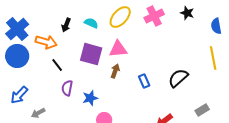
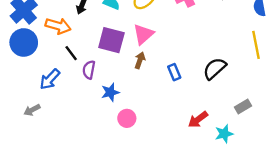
pink triangle: (118, 49) -> (143, 34), turned -36
purple semicircle: (67, 88) -> (89, 70), moved
blue arrow: (19, 95) -> (50, 79), moved
gray arrow: (38, 113) -> (32, 110), moved

